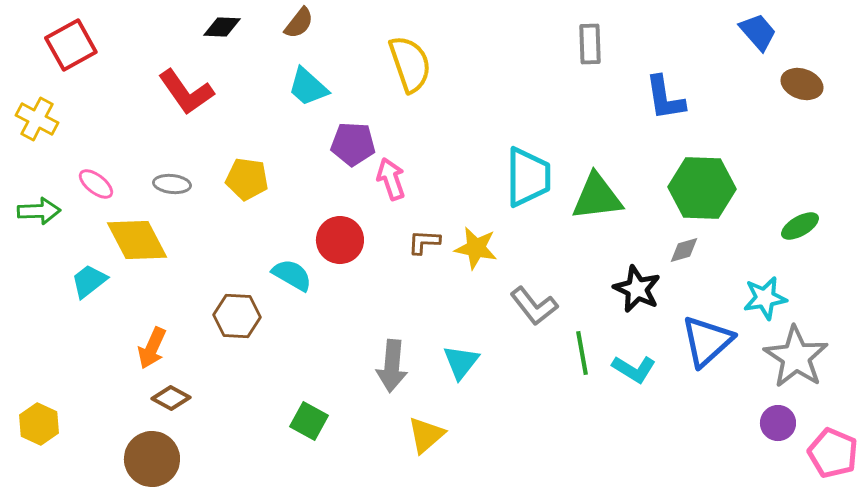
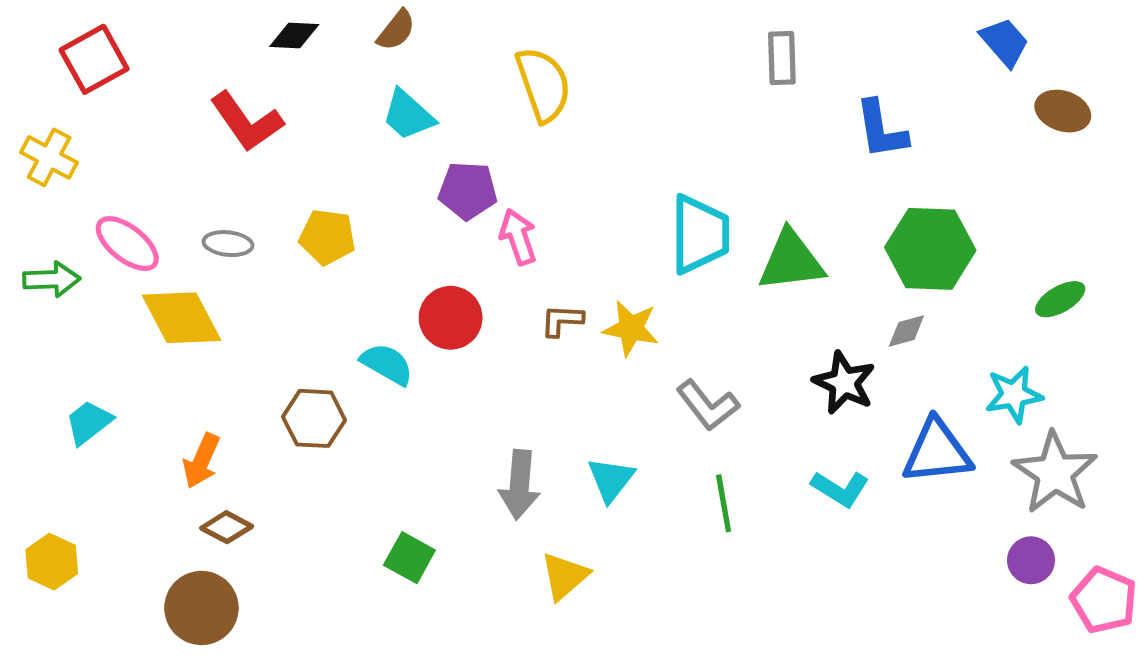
pink ellipse: (96, 184) -> (127, 244), size x1.4
cyan trapezoid: (89, 281) -> (89, 422), moved
blue triangle: (707, 341) -> (937, 452), turned 36
green line: (582, 353) -> (724, 503), moved

